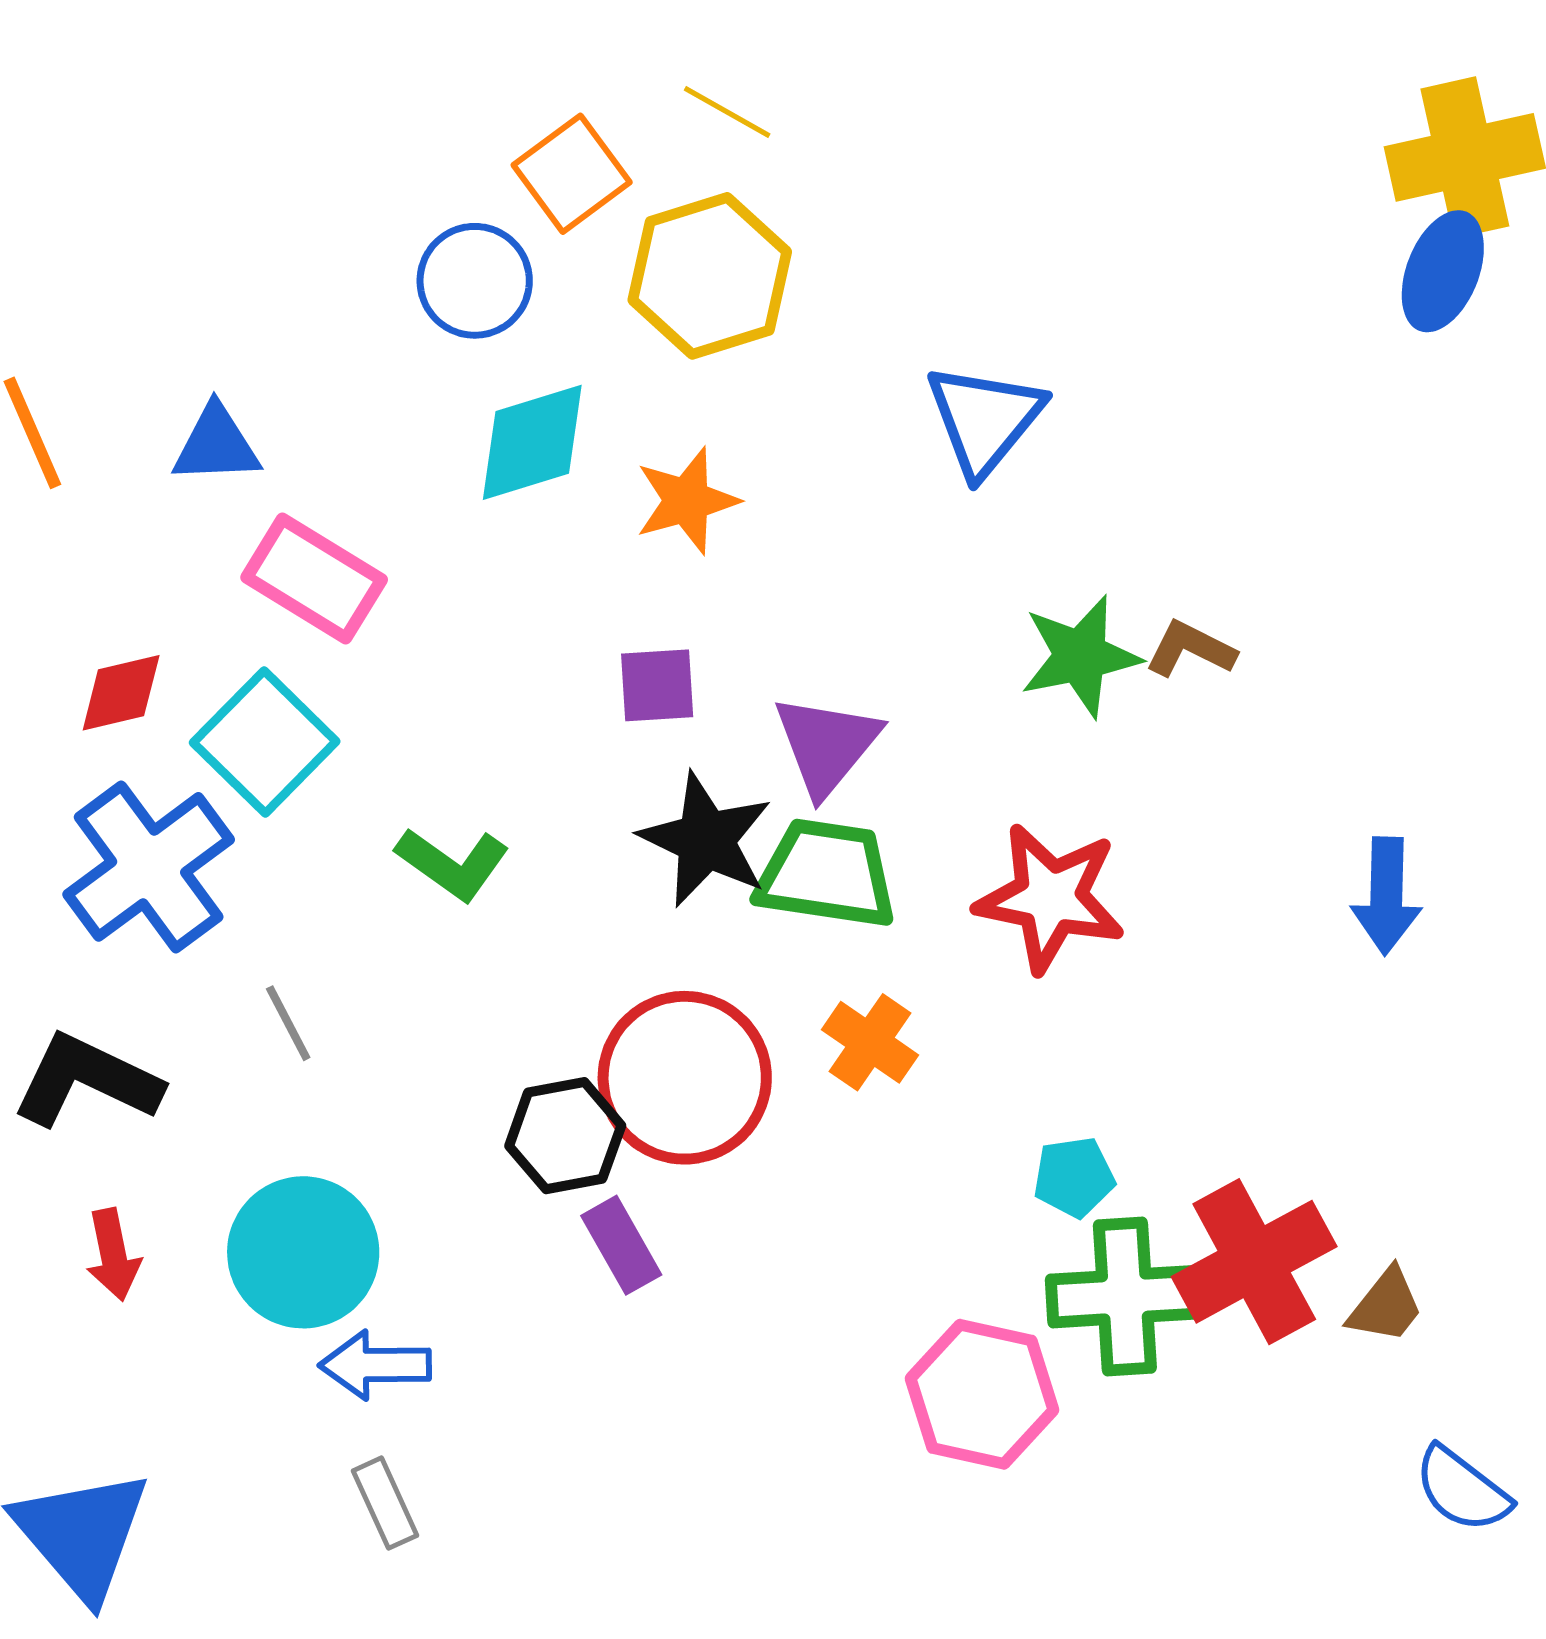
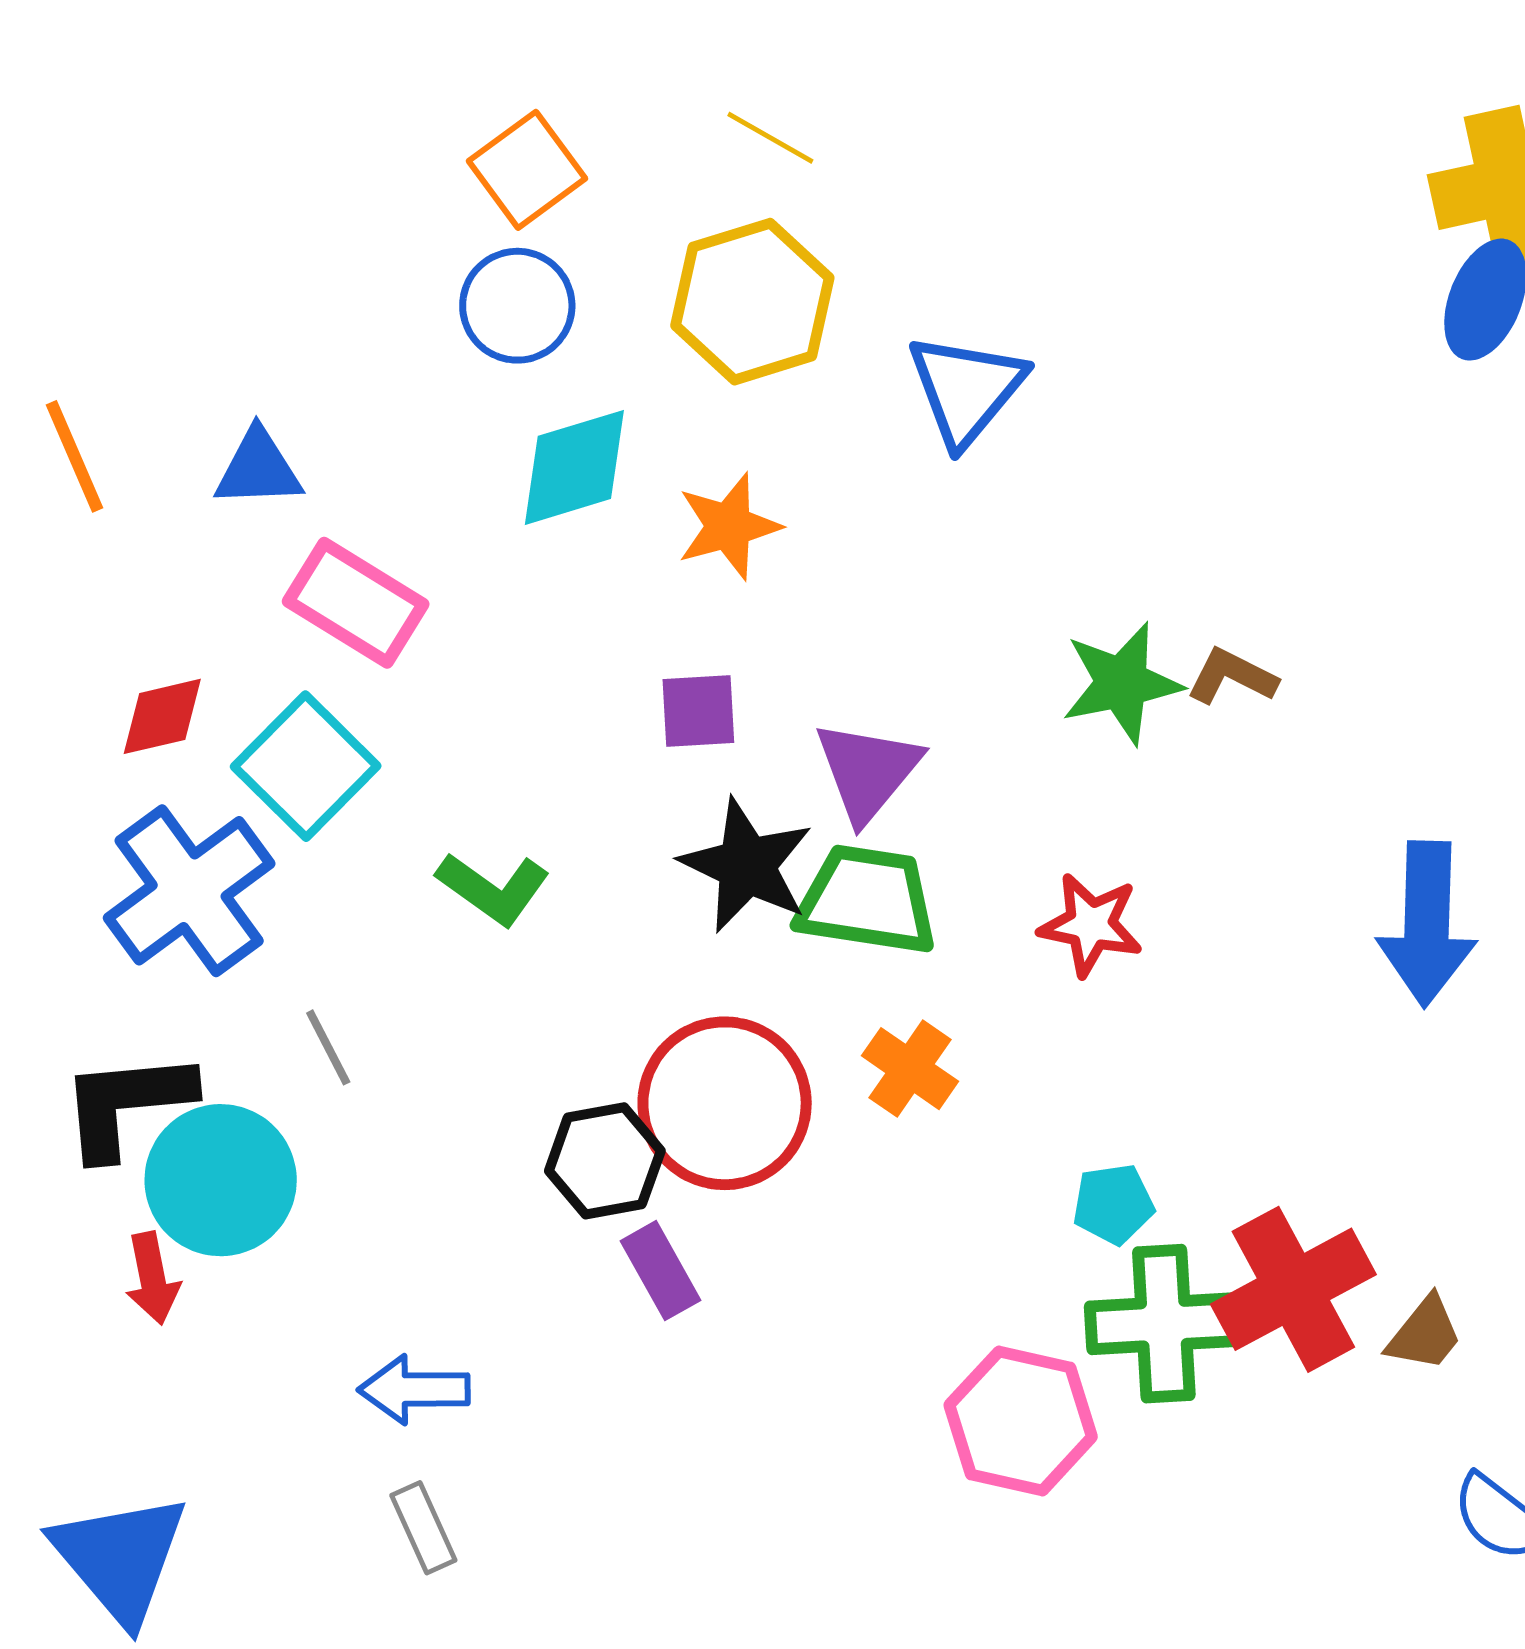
orange square: (572, 174) -> (527, 170), moved
blue triangle: (984, 419) -> (966, 389), moved
blue arrow: (1386, 896) -> (1427, 924), size x1.4
red star: (1050, 898) -> (1091, 925), size x0.7
black L-shape: (87, 1080) -> (127, 1104), turned -31
cyan circle: (303, 1252) -> (221, 1180), moved

